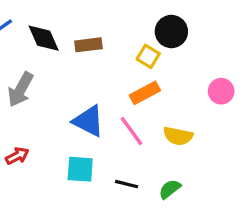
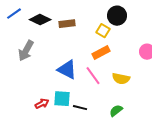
black diamond: (44, 38) -> (40, 20), turned -40
red arrow: (17, 156) -> (42, 104), moved
black line: (127, 184) -> (80, 108), moved

